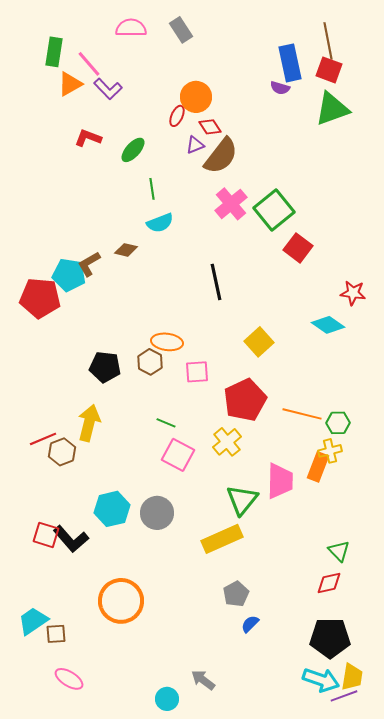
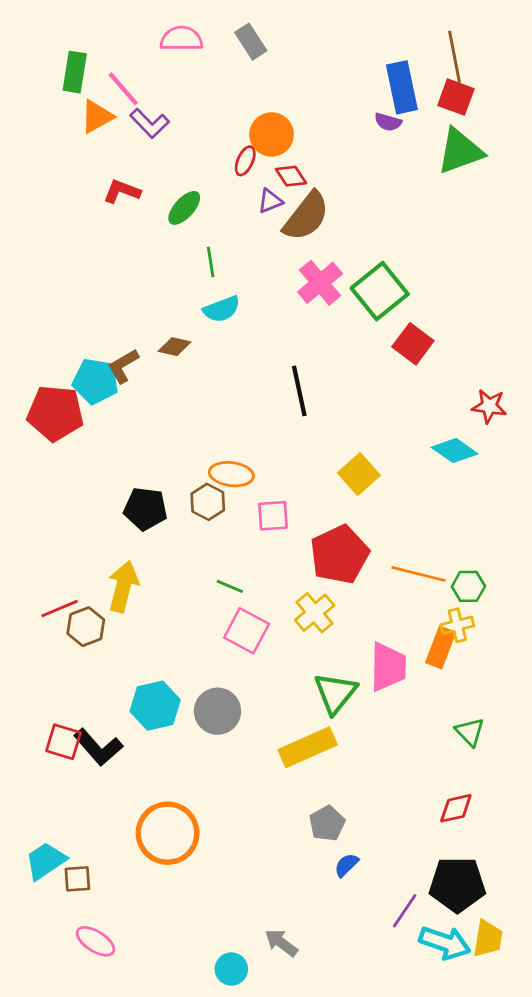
green triangle: (339, 551) -> (470, 732), moved
purple line: (344, 696) -> (405, 911), moved, turned -36

